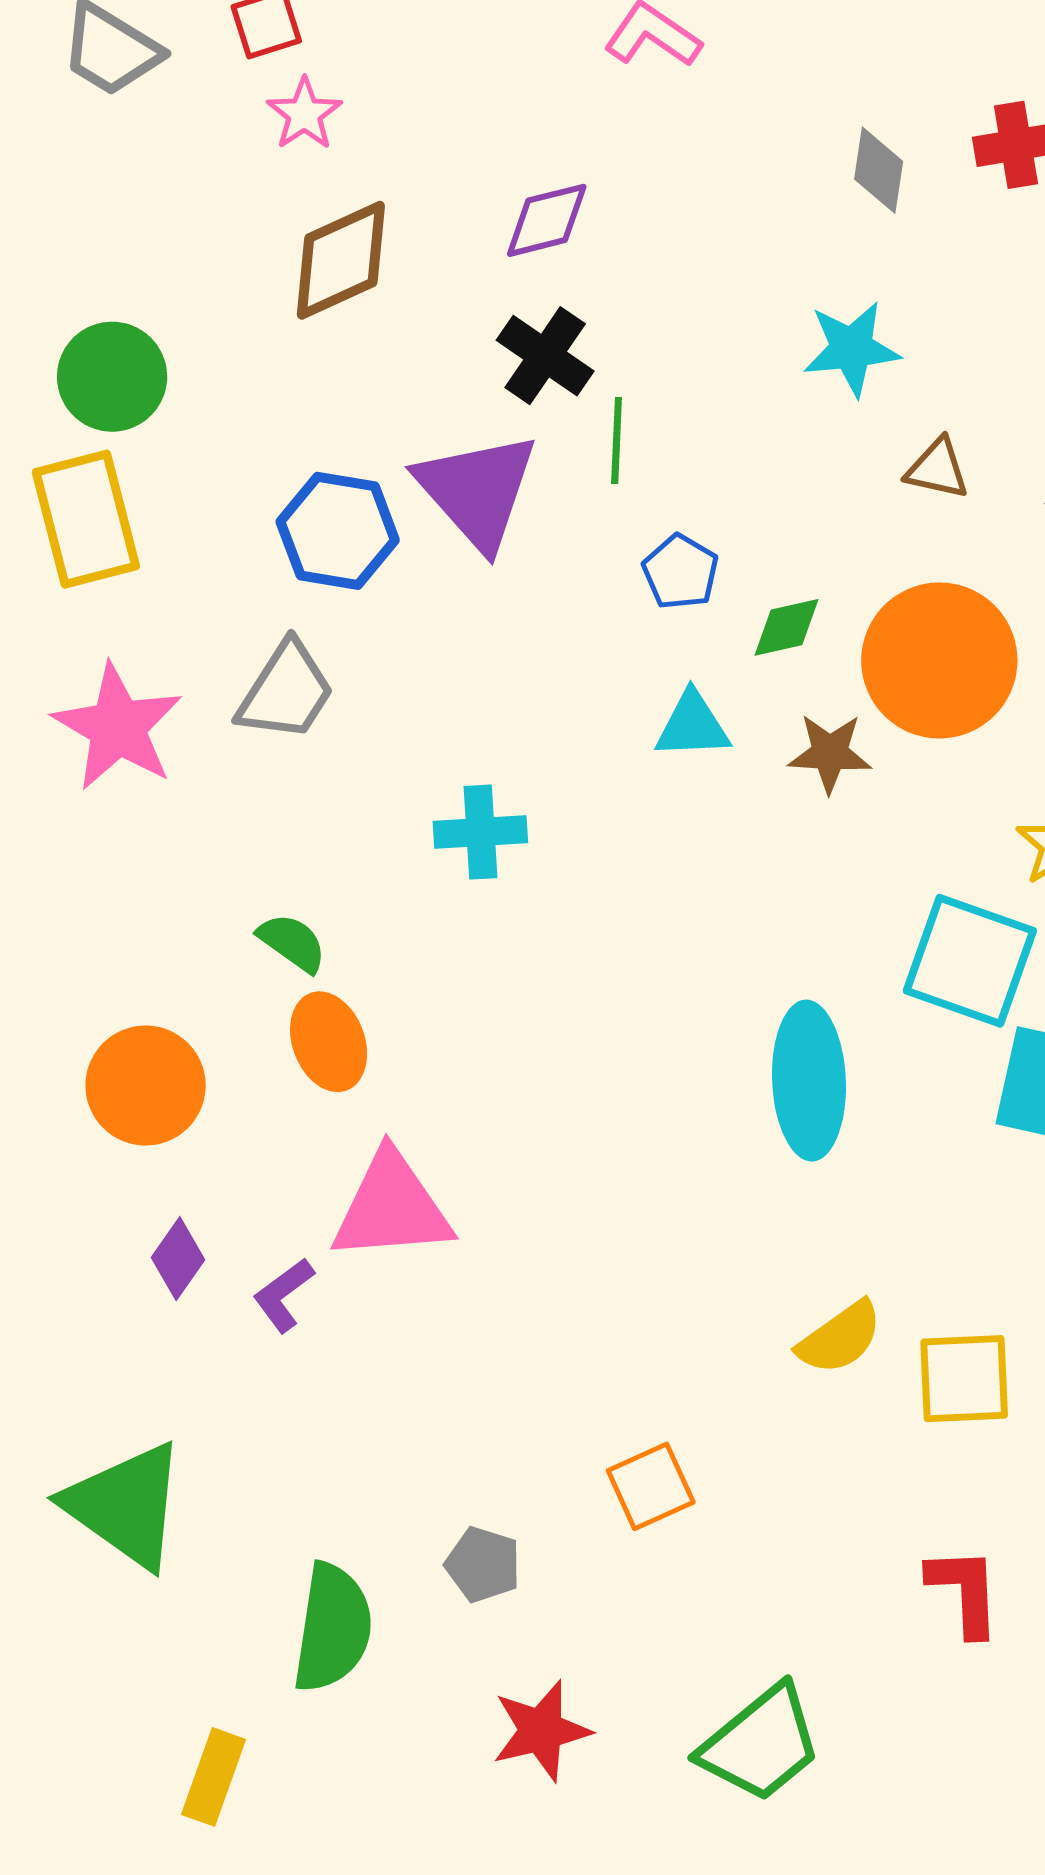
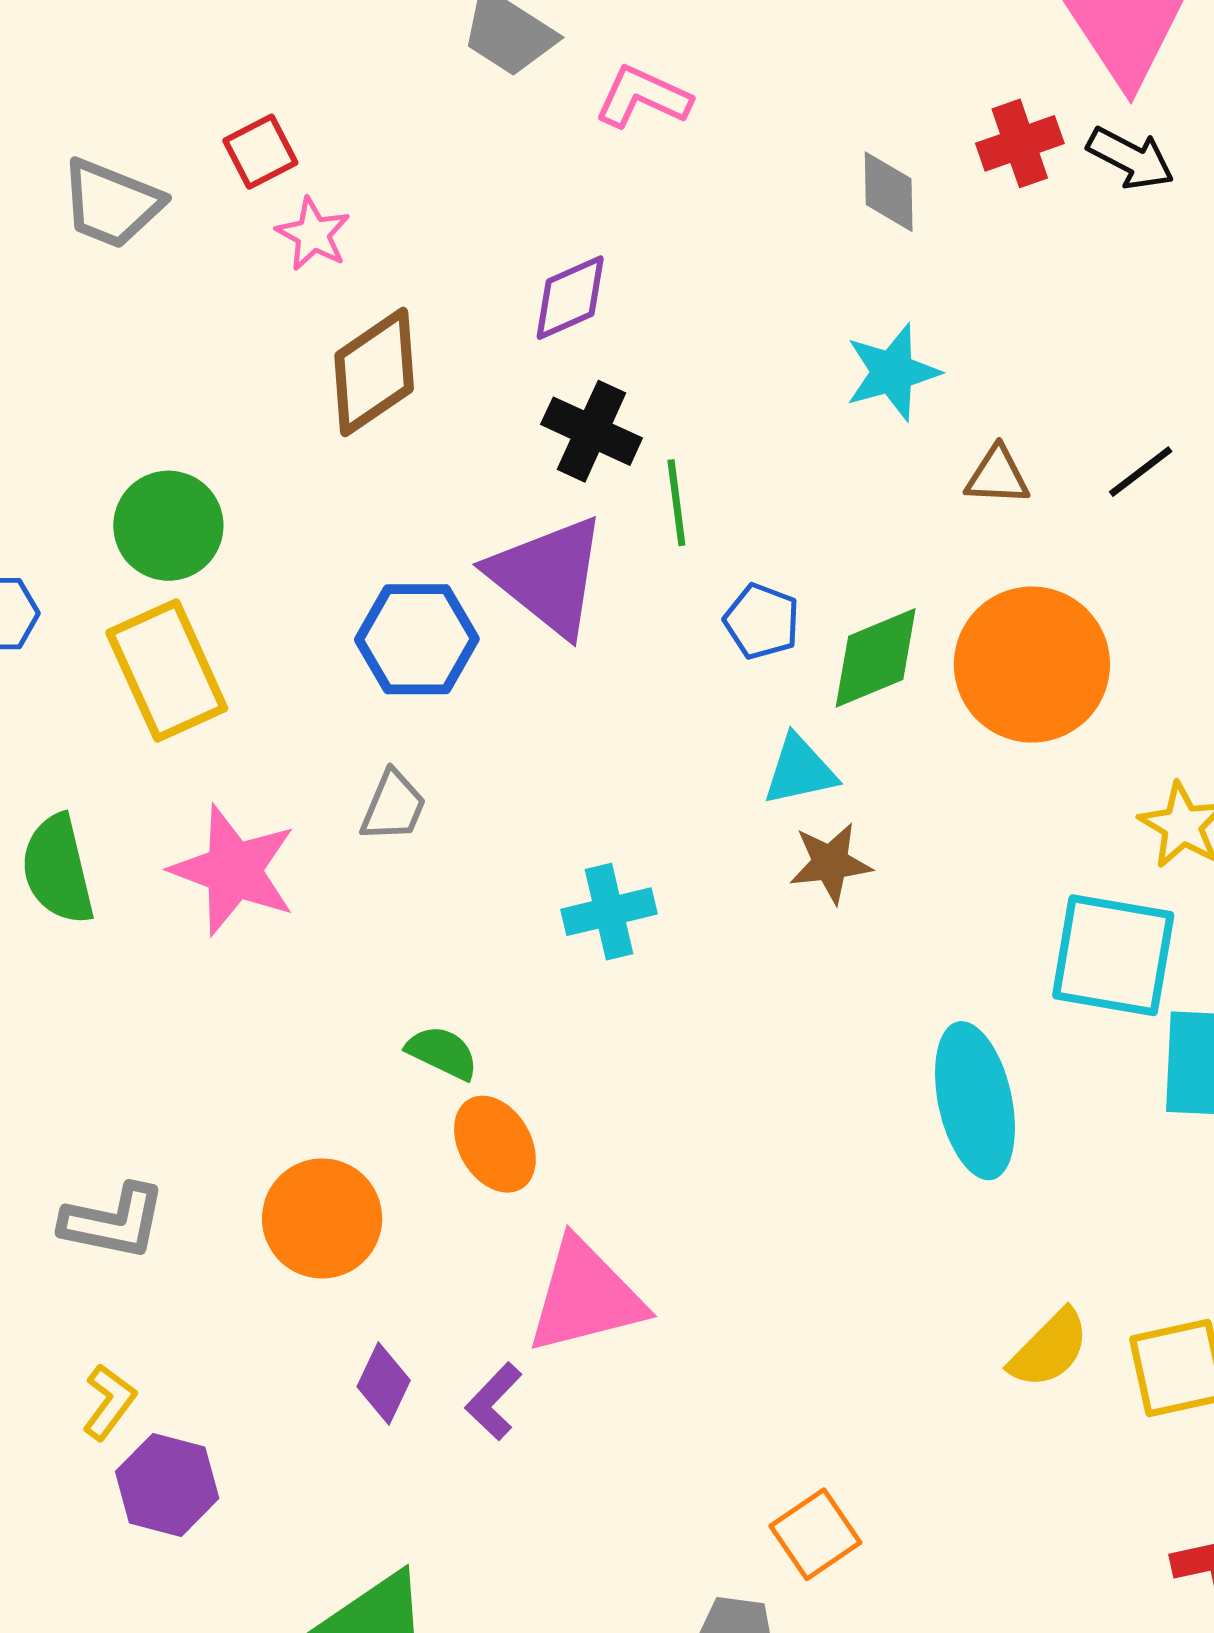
green diamond: (786, 627) -> (876, 658), size x1.5
gray trapezoid: (286, 691) -> (393, 806), size x0.7
brown star: (830, 753) -> (830, 863), moved
orange square: (651, 1486) -> (815, 1534), moved

